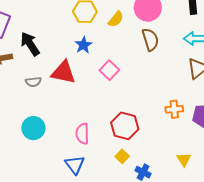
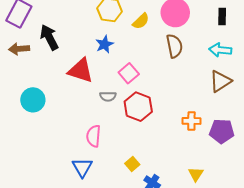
gray semicircle: (33, 82) -> (108, 96), moved
red hexagon: (125, 126) -> (138, 107), moved
cyan circle: (33, 128) -> (33, 100), moved

